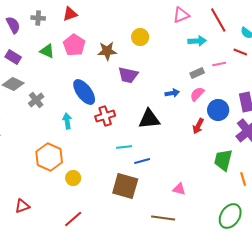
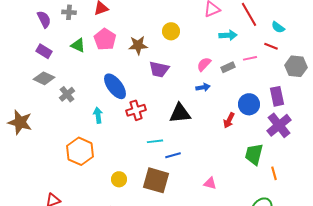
pink semicircle: (197, 94) -> (204, 64), moved
yellow circle: (73, 178) -> (119, 179), moved

